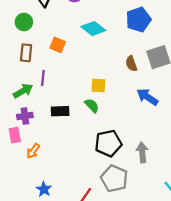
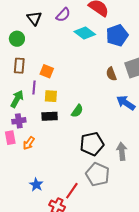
cyan diamond: (93, 29) -> (85, 33), moved
orange square: (58, 45) -> (47, 71), moved
yellow square: (98, 86) -> (51, 96), moved
green arrow: (23, 91) -> (17, 99), turned -30
green semicircle: (92, 105) -> (77, 111), turned 80
orange arrow: (33, 151) -> (29, 143), moved

